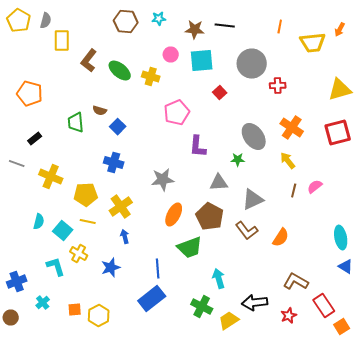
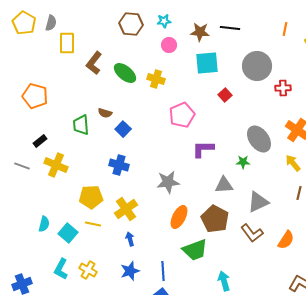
pink circle: (171, 54) -> (169, 45), moved
purple L-shape: (198, 146) -> (203, 149), turned 85
yellow cross: (51, 176) -> (56, 165), moved
yellow cross: (79, 254) -> (88, 270), moved
cyan L-shape: (56, 266) -> (61, 269), turned -135
blue star: (111, 268) -> (130, 271), moved

